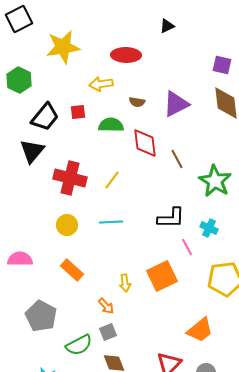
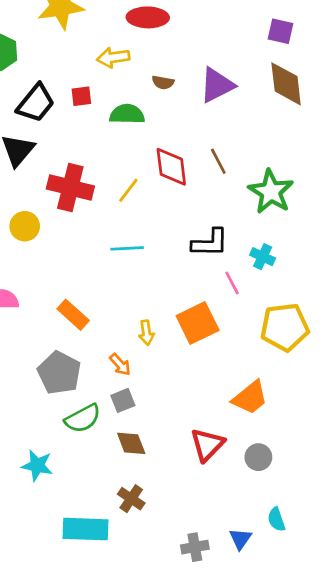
red diamond: (145, 143) -> (171, 167), moved
yellow circle: (67, 225) -> (25, 226), moved
gray pentagon: (41, 316) -> (59, 373), moved

